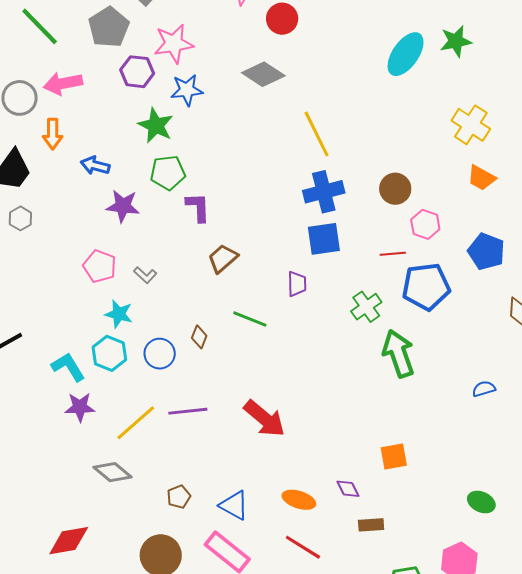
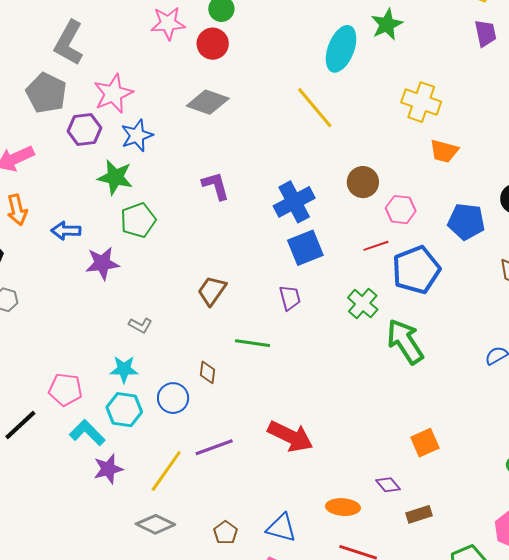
yellow line: (317, 134) -> (315, 108), moved
purple L-shape: (198, 207) -> (216, 186), moved
pink pentagon: (100, 266) -> (65, 390), moved

